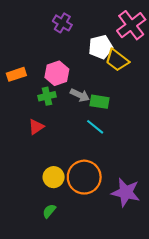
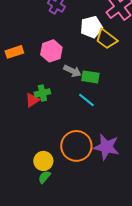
green cross: (47, 96) -> (42, 93), moved
yellow circle: (54, 177) -> (43, 161), moved
purple star: (126, 192) -> (106, 147), moved

